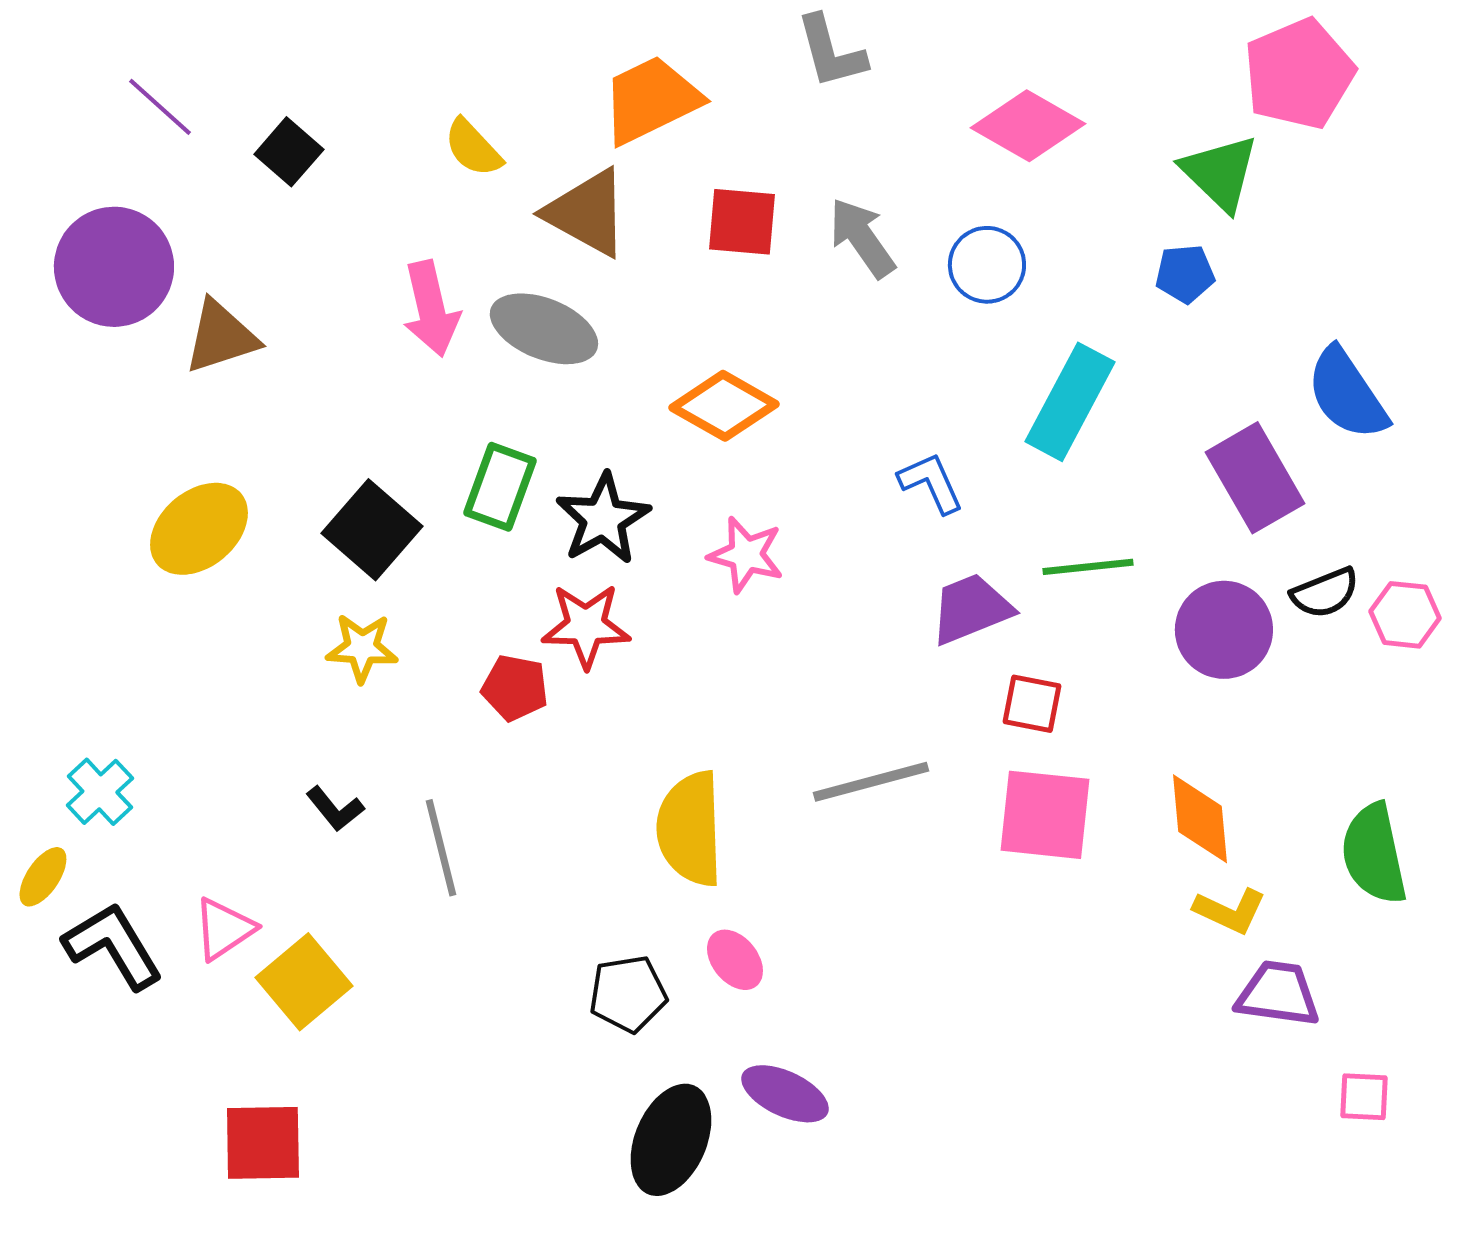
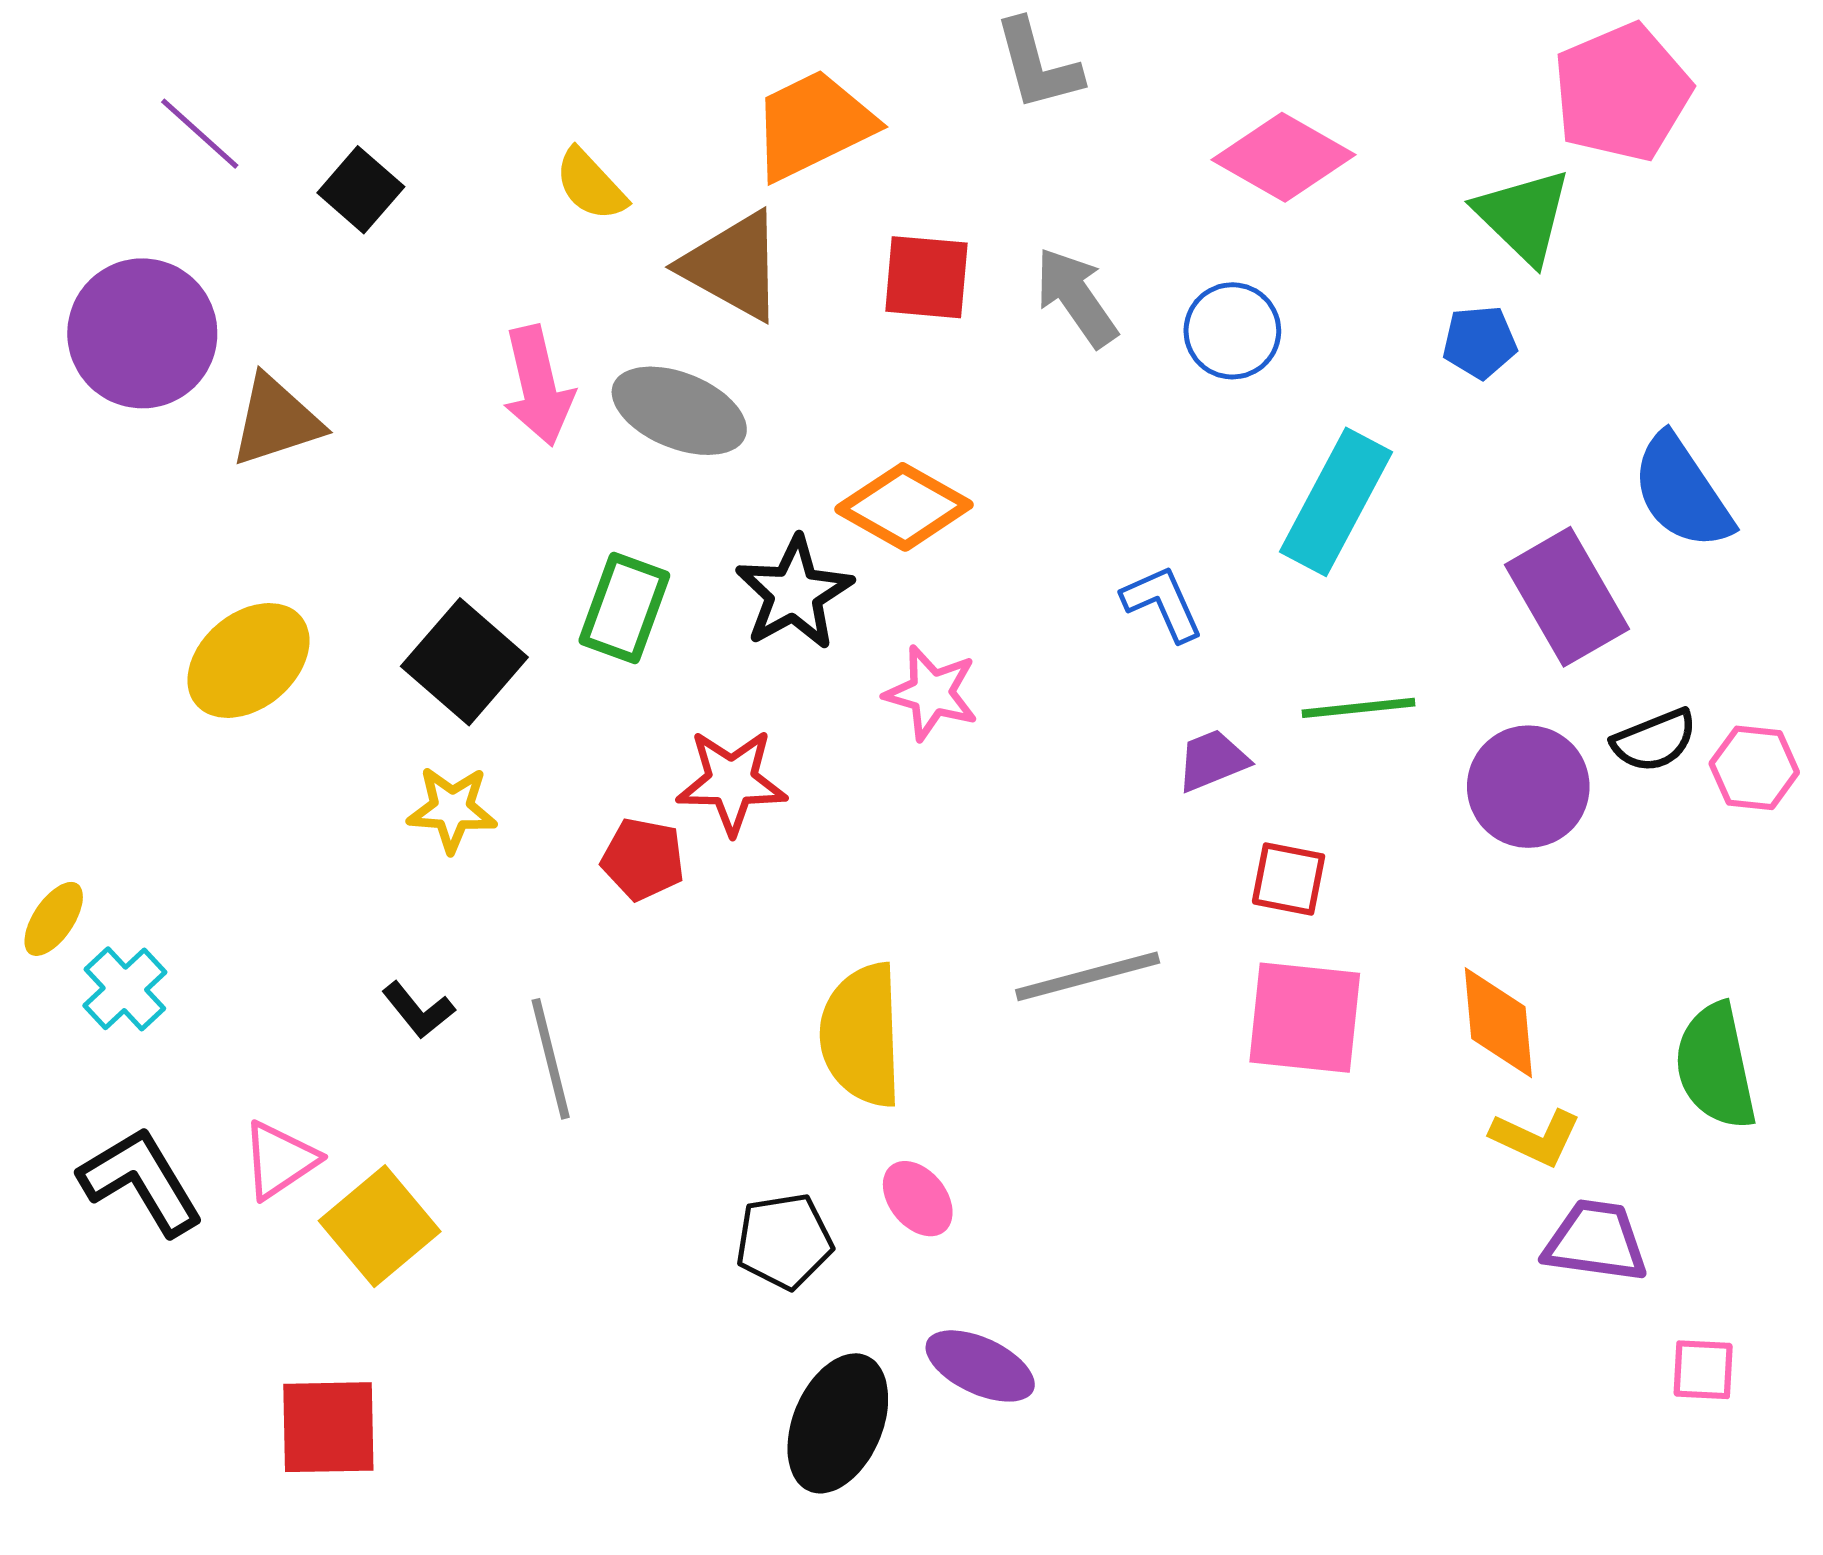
black star: (603, 519) -> (794, 593), moved
purple trapezoid: (971, 609) -> (1212, 760), size x0.7
yellow ellipse: (43, 877) -> (54, 919), moved

